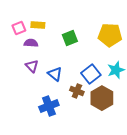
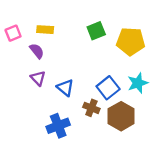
pink square: (19, 28) -> (13, 33), moved
green square: (70, 38) -> (96, 31), moved
purple semicircle: (31, 43) -> (37, 51), turned 48

